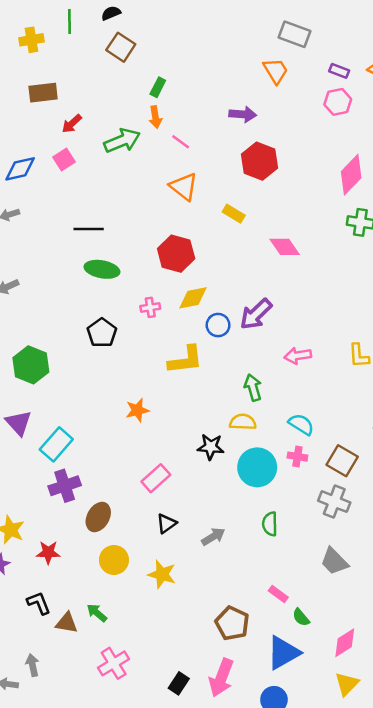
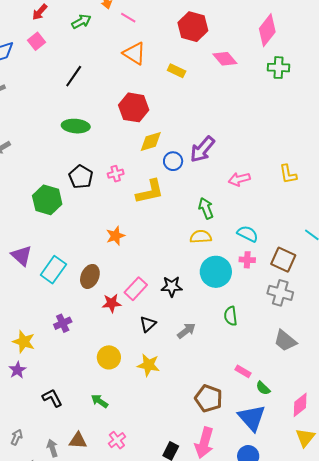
green arrow: (122, 141) -> (81, 22), size x0.7
black line: (89, 229) -> (74, 76), moved, turned -50
pink diamond: (285, 247) -> (225, 59), moved
pink cross: (150, 307) -> (116, 174), moved
green hexagon: (31, 365) -> (47, 200), moved
black star: (211, 447) -> (172, 286), moved
purple cross: (65, 486) -> (63, 323), moved, size x0.7
brown ellipse: (98, 517) -> (90, 276), moved
red star: (48, 552) -> (112, 303), moved
brown triangle: (67, 623) -> (78, 440), moved
blue triangle: (283, 653) -> (252, 418), turned -36
pink cross: (114, 663) -> (117, 440), size x0.7

